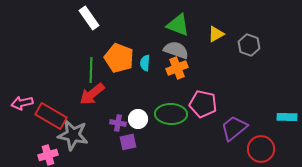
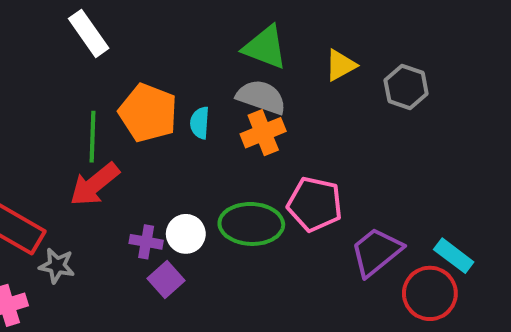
cyan rectangle: (287, 117) -> (454, 256), moved, turned 36
gray star: (73, 135) -> (57, 266), size x0.6
purple square: (128, 142) -> (166, 280), turned -30

